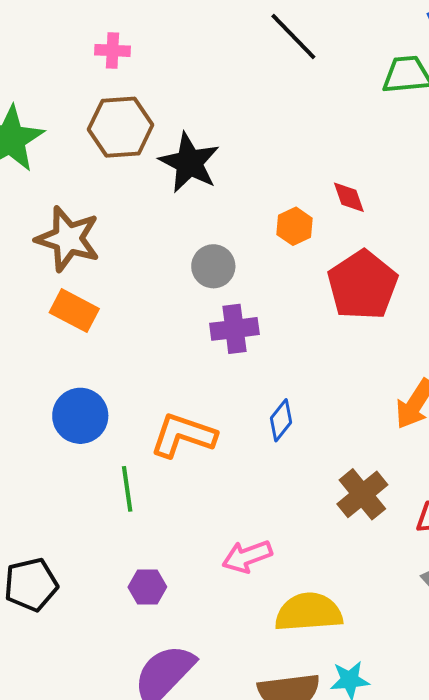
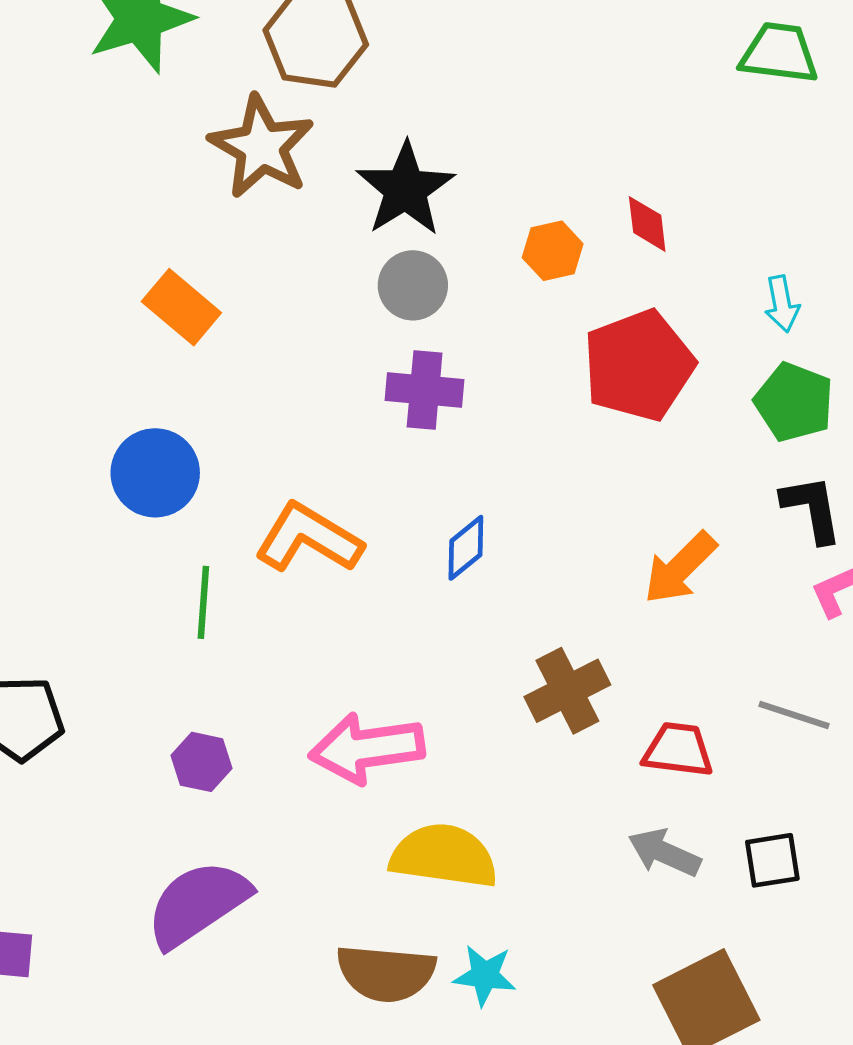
black star: (189, 163) -> (405, 189), moved
brown star: (68, 239) -> (262, 147), moved
pink arrow: (247, 556) -> (367, 748), size x1.4

